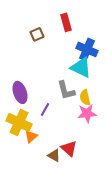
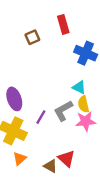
cyan triangle: (81, 67) -> (79, 87), moved, size x0.6
gray L-shape: (66, 90) -> (63, 111), moved, turned 75
orange triangle: (31, 136) -> (20, 159), moved

